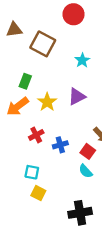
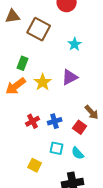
red cross: (36, 135) -> (33, 121), moved
cyan semicircle: (86, 171) -> (78, 153), moved
cyan square: (32, 172) -> (57, 148), moved

